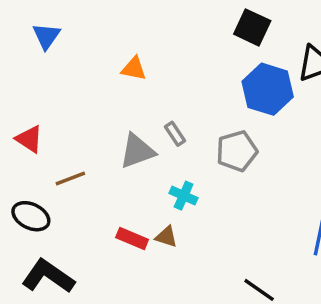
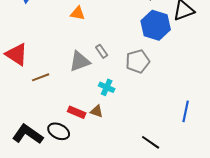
red triangle: (29, 139) -> (17, 54), size x1.4
black ellipse: (31, 216) -> (59, 131), moved

